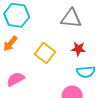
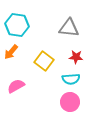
cyan semicircle: (86, 72) -> (71, 79), moved

